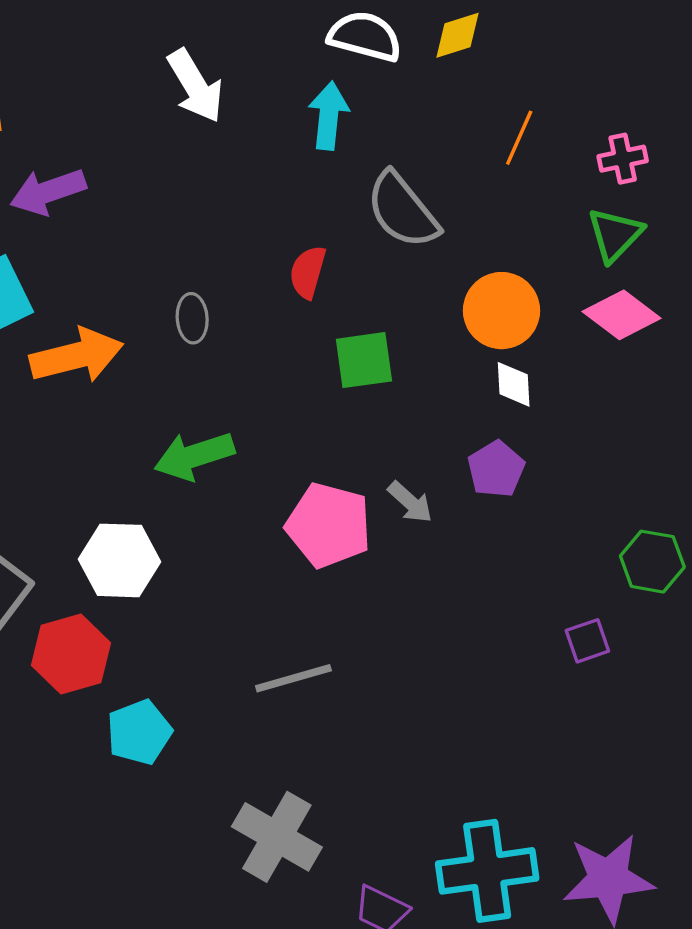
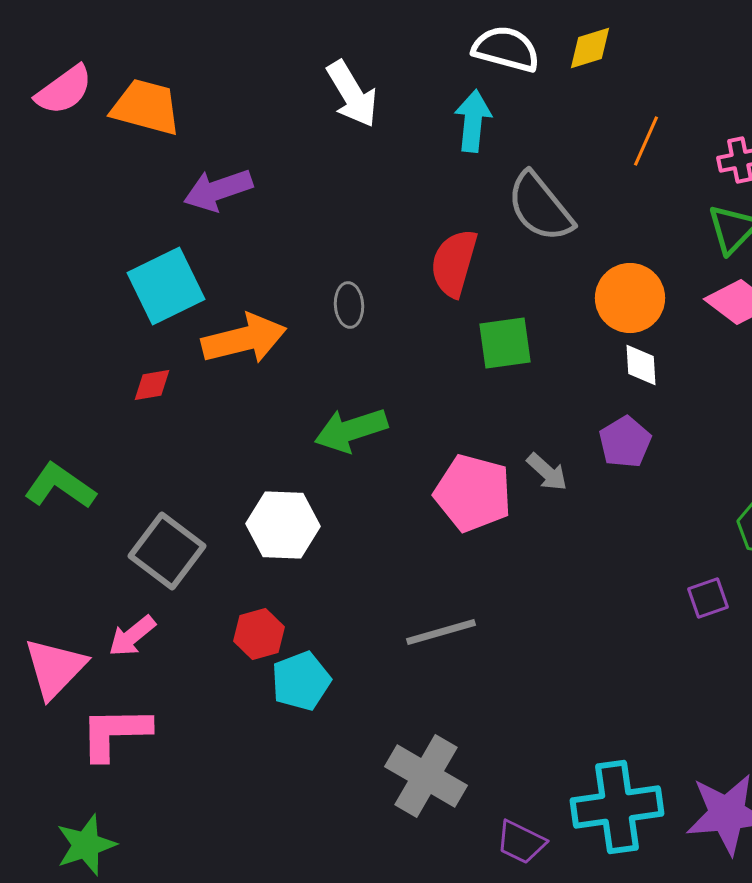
red semicircle: (308, 272) -> (454, 263), size x1.4
red hexagon: (71, 654) -> (259, 634), moved, size x0.7

